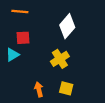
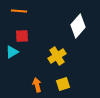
white diamond: (67, 26) -> (78, 26), moved
yellow square: (66, 88) -> (63, 84), turned -32

